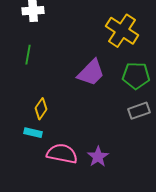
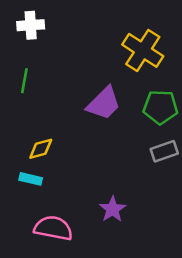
yellow diamond: (41, 109) -> (41, 149), turned 40
pink semicircle: (62, 154) -> (53, 228), moved

